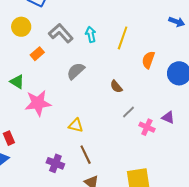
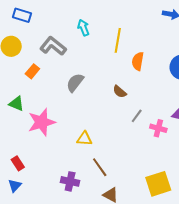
cyan arrow: (91, 34) -> (83, 28), moved
orange semicircle: (148, 60) -> (138, 61), moved

